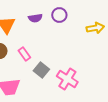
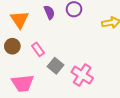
purple semicircle: (35, 18) -> (49, 12), turned -104

